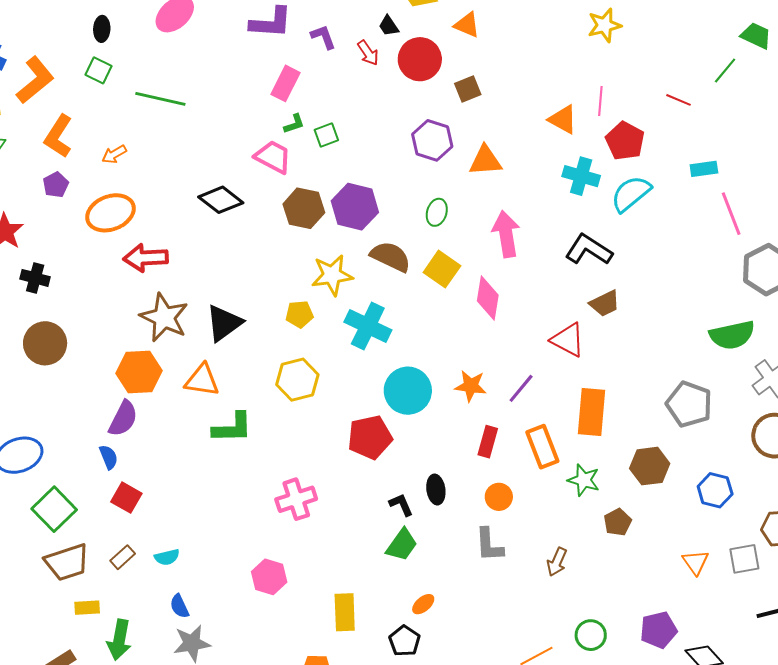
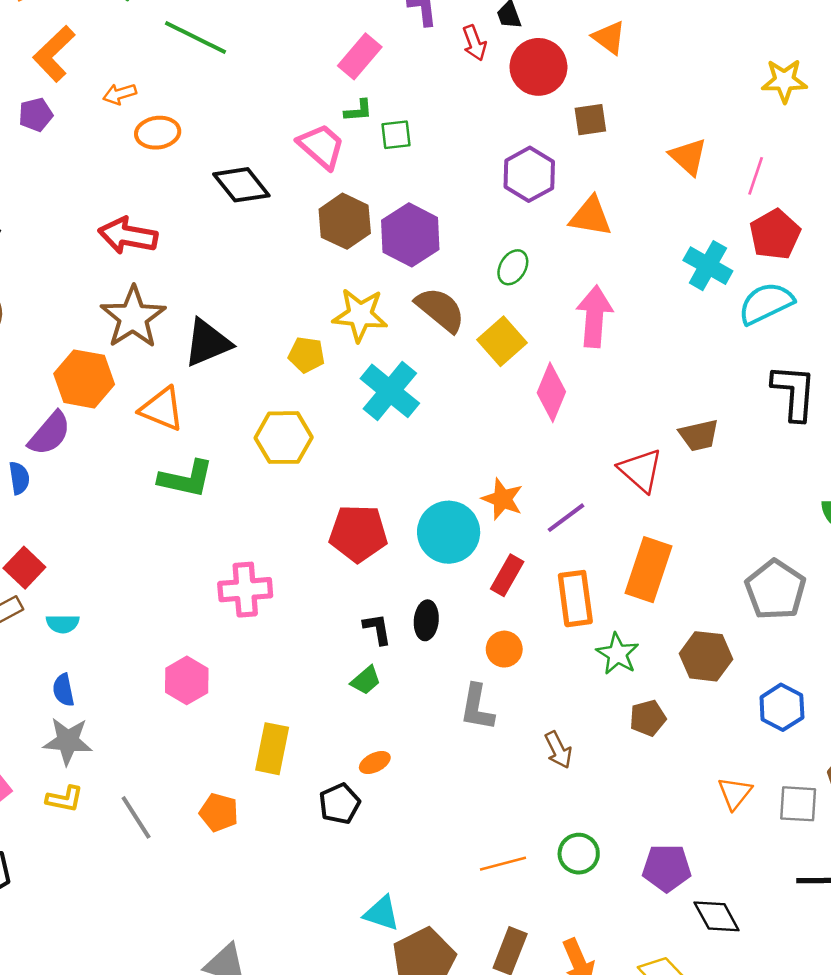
orange triangle: (563, 119) -> (688, 157), moved
orange ellipse: (110, 213) -> (158, 133), moved, size x0.7
black L-shape: (589, 250) -> (794, 392), moved, turned 48
cyan circle: (408, 391) -> (449, 532), moved
red square: (126, 498) -> (24, 568), moved
green trapezoid: (402, 545) -> (366, 680), size x0.7
brown arrow: (557, 562) -> (558, 750), turned -64

